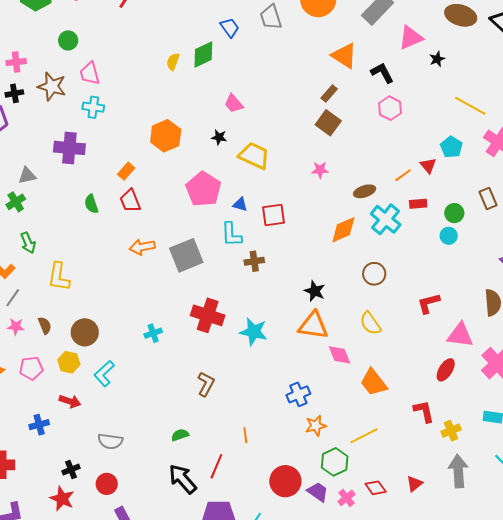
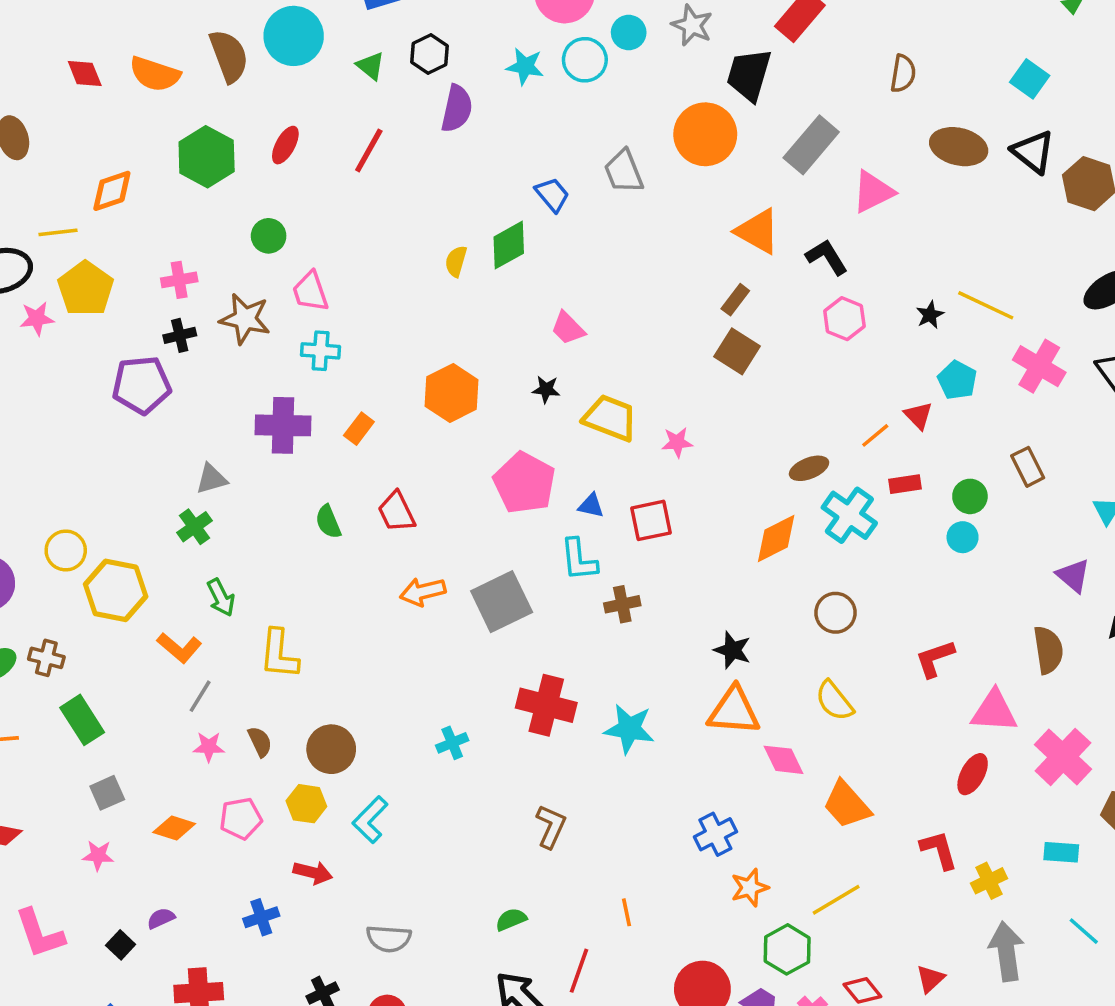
black star: (437, 59) -> (930, 315), moved
pink star: (320, 170) -> (677, 442), moved
orange rectangle: (126, 171) -> (359, 429), moved

